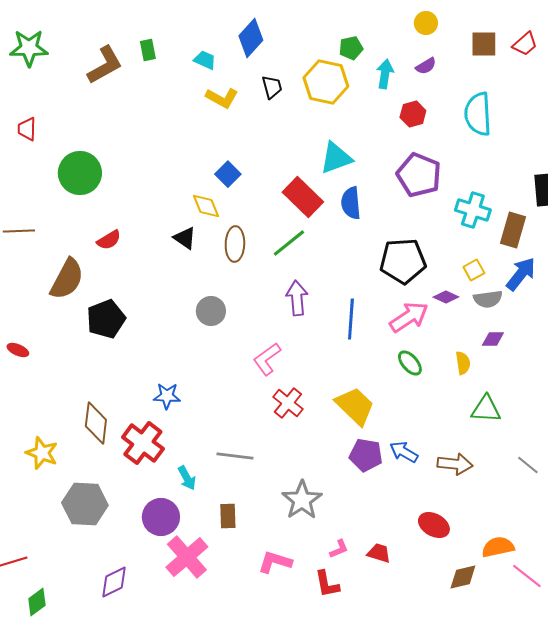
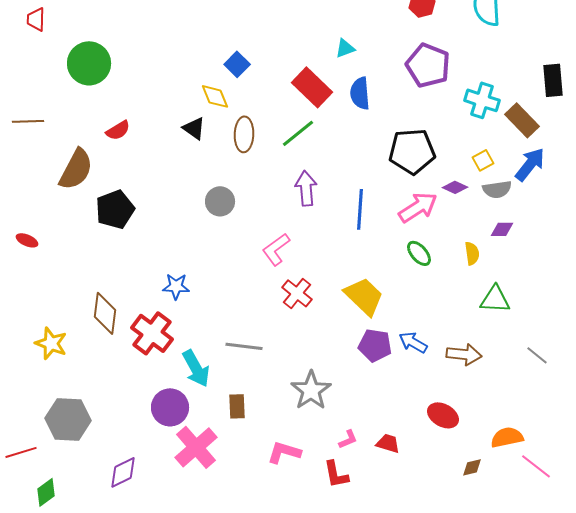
cyan triangle: (336, 158) -> (345, 48), size x0.6
brown rectangle: (513, 230) -> (522, 120), turned -60
cyan arrow: (187, 478) -> (196, 368), size x1.5
gray hexagon: (85, 504) -> (68, 419), moved
brown diamond: (463, 577) -> (472, 467), size x0.7

